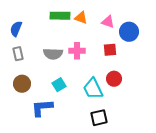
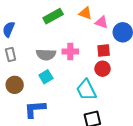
green rectangle: (60, 16) -> (53, 16), turned -30
orange triangle: (81, 18) -> (85, 13), moved
red circle: (114, 79) -> (103, 69), moved
cyan square: (59, 85) -> (46, 77), moved

